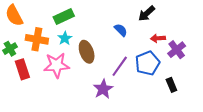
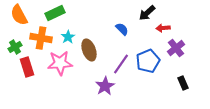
green rectangle: (64, 17) -> (55, 13), moved
red arrow: (158, 38) -> (163, 28), moved
black rectangle: (171, 85) -> (183, 83), moved

